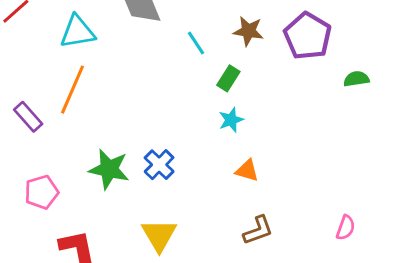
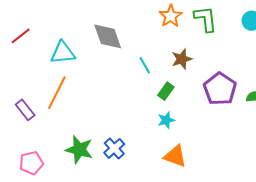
brown star: (248, 31) -> (182, 59), turned -30
purple pentagon: (308, 36) -> (220, 89), moved
orange triangle: (247, 171) -> (175, 156), size x1.4

